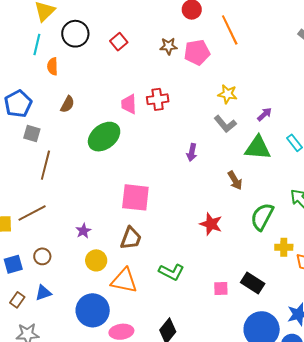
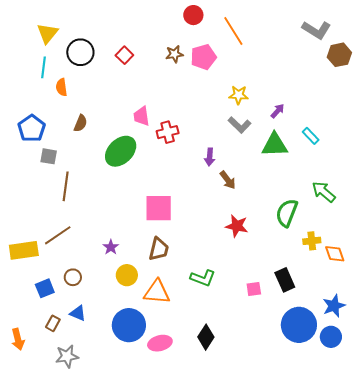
red cross: (158, 99) -> (168, 132), moved
brown arrow: (235, 180) -> (228, 180), moved
black rectangle: (253, 283) -> (285, 280), turned 40
blue triangle: (43, 293) -> (78, 313), turned 48

